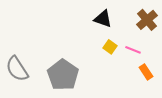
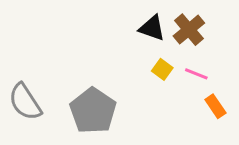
brown cross: (147, 20) -> (189, 30), moved

